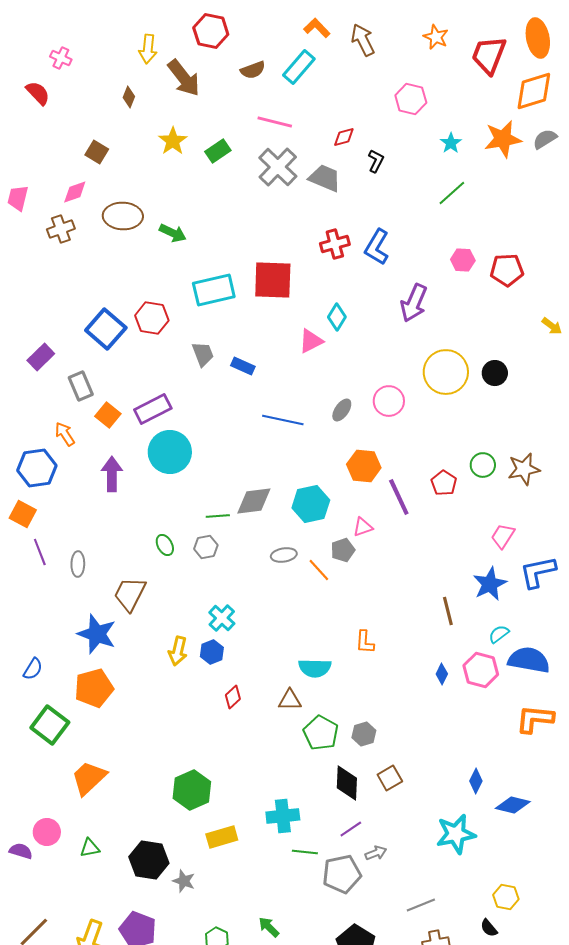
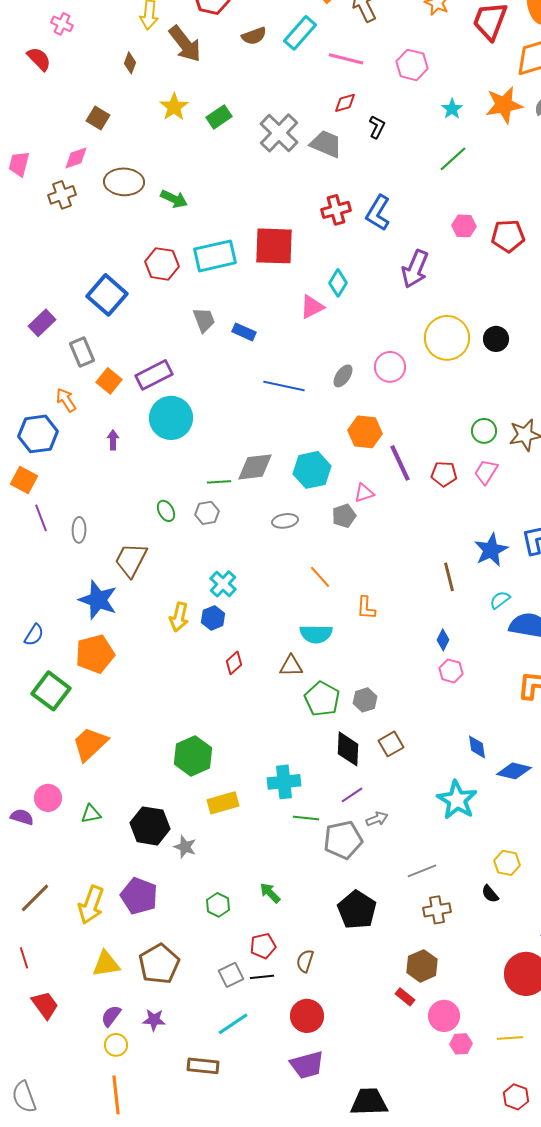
pink line: (275, 122) -> (346, 59), moved
red hexagon: (152, 318) -> (162, 264), moved
purple arrow: (112, 474) -> (113, 440), size x0.6
red pentagon: (444, 483) -> (444, 474), moved, turned -30
pink trapezoid: (503, 536) -> (486, 472), moved
orange line: (319, 570) -> (320, 577), moved
pink hexagon: (481, 670) -> (451, 671), moved, size x0.7
blue diamond: (476, 781) -> (477, 747), turned -35
cyan star: (456, 834) -> (457, 800), turned -30

